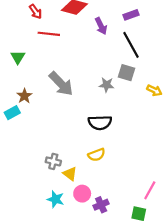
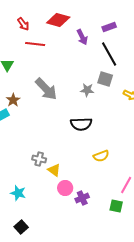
yellow semicircle: (97, 155) -> (101, 156), moved
cyan star: (56, 199) -> (18, 193), moved

